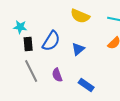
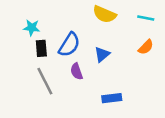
purple semicircle: (57, 75) -> (77, 71), moved
blue rectangle: (86, 85) -> (112, 98), turned -42

